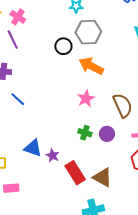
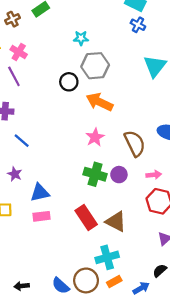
green cross: (85, 133) -> (95, 174), size x1.5
blue triangle: (33, 148) -> (40, 193), turned -30
purple star: (53, 156) -> (15, 174), moved
pink rectangle: (11, 188) -> (41, 216), moved

